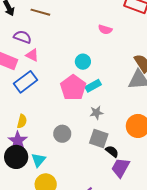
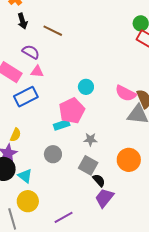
pink semicircle: (105, 30) -> (126, 93), moved, size x1.5
pink triangle: (32, 55) -> (37, 72), turned -32
cyan rectangle: (93, 86) -> (62, 125), moved
cyan triangle: (38, 160) -> (25, 176), turned -42

